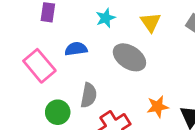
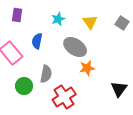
blue semicircle: (76, 49) -> (37, 41), turned -70
orange star: (158, 107) -> (87, 68), moved

